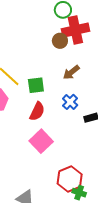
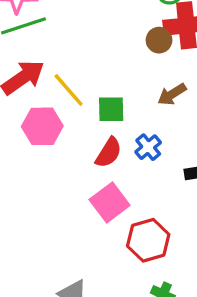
blue cross: (70, 102) -> (148, 147), moved
red hexagon: (70, 179) -> (148, 240), moved

